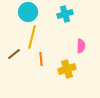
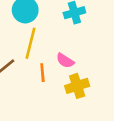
pink semicircle: (81, 46) -> (65, 61), moved, turned 120

